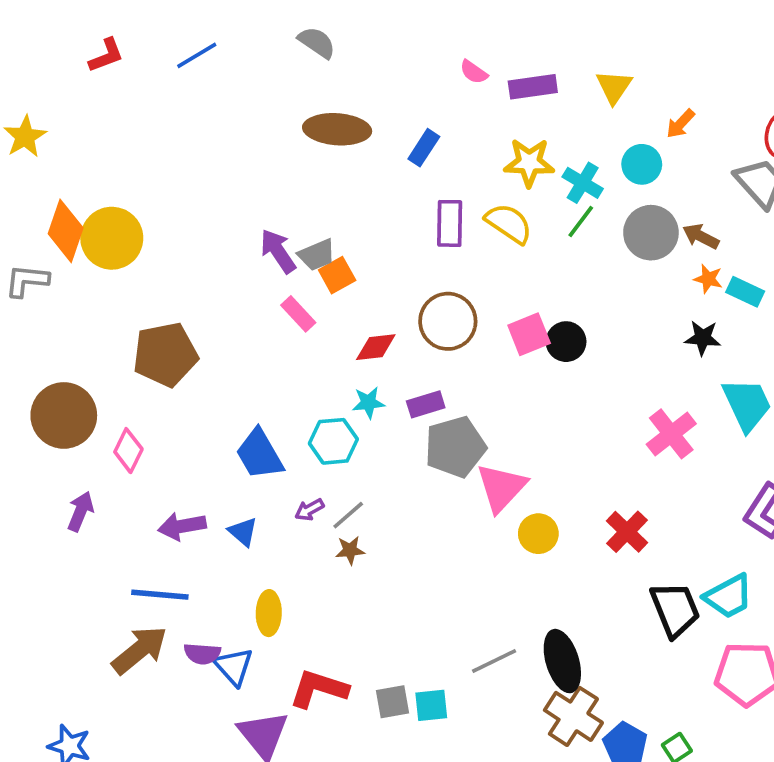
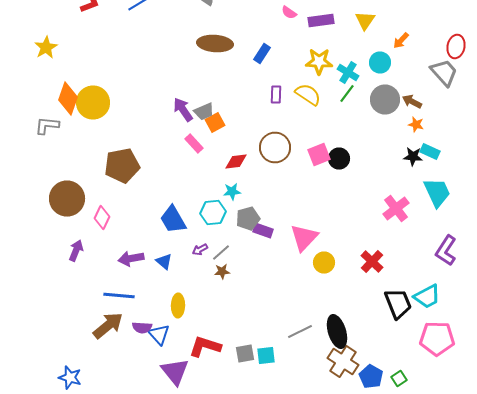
purple rectangle: (450, 223) -> (276, 94), size x0.7
cyan rectangle: (745, 292) -> (430, 152), moved
purple rectangle: (426, 404) -> (263, 230), moved, turned 36
gray pentagon: (455, 447) -> (248, 218), moved, size x0.7

